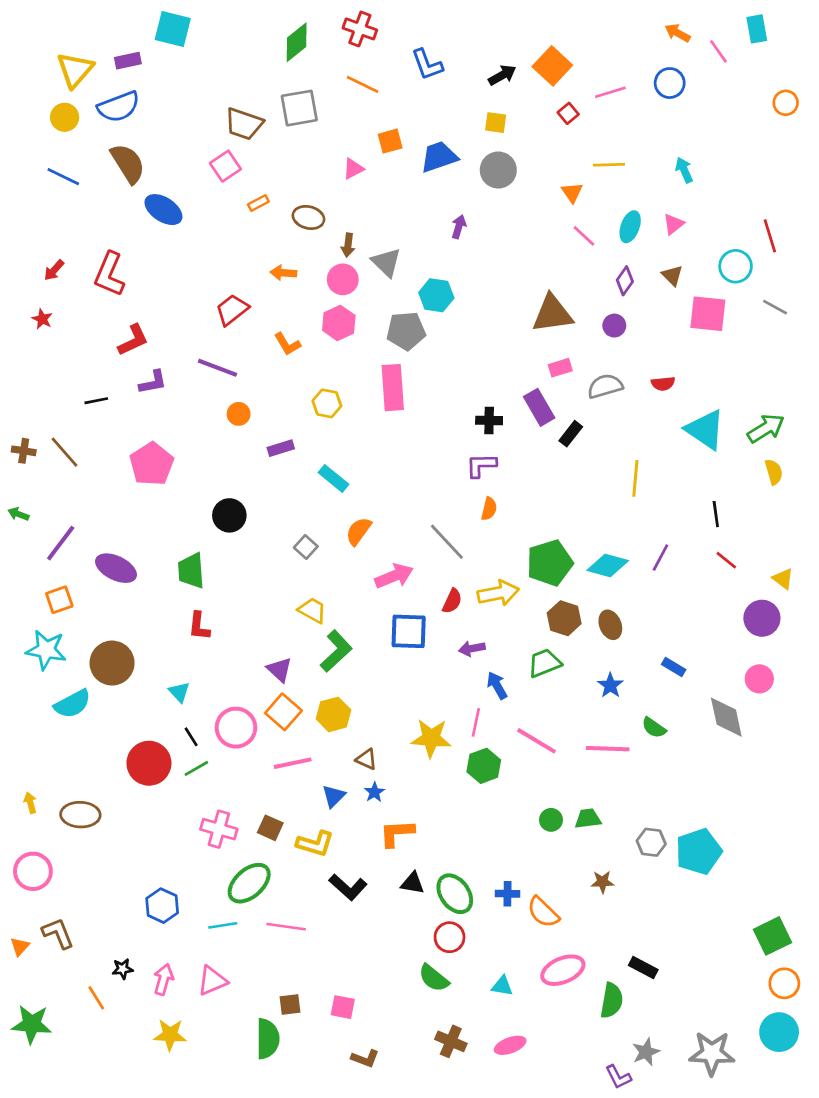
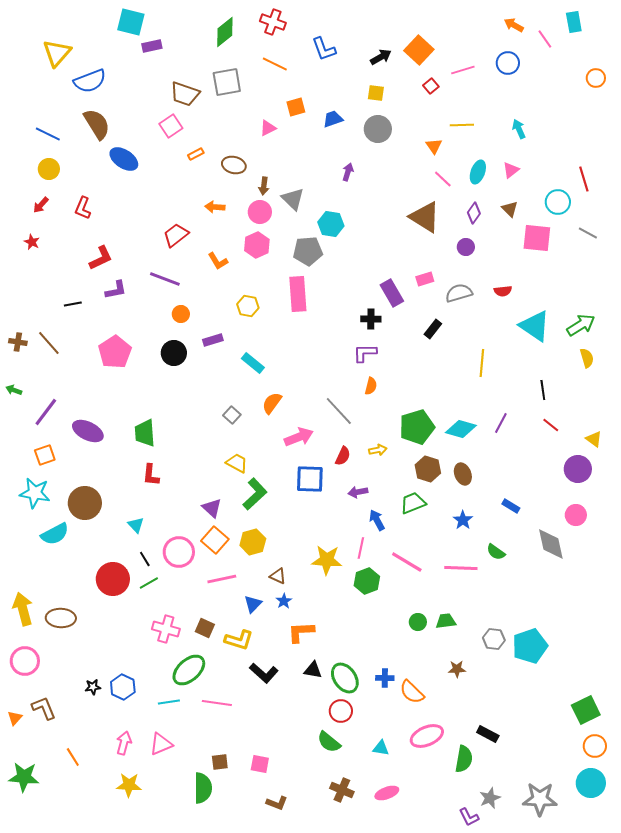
purple rectangle: (128, 61) -> (152, 46), moved
yellow circle: (65, 117) -> (49, 169), moved
blue trapezoid: (439, 157) -> (333, 119), size x0.7
red L-shape: (109, 274) -> (83, 208), size x0.7
brown triangle: (552, 314) -> (425, 217), moved, turned 40
purple rectangle: (539, 407) -> (392, 293), moved
black circle: (229, 515) -> (174, 353), moved
yellow arrow: (498, 593) -> (378, 450), size x0.6
yellow arrow: (30, 803) -> (23, 609), size x2.0
black star: (123, 969) -> (93, 687), moved

